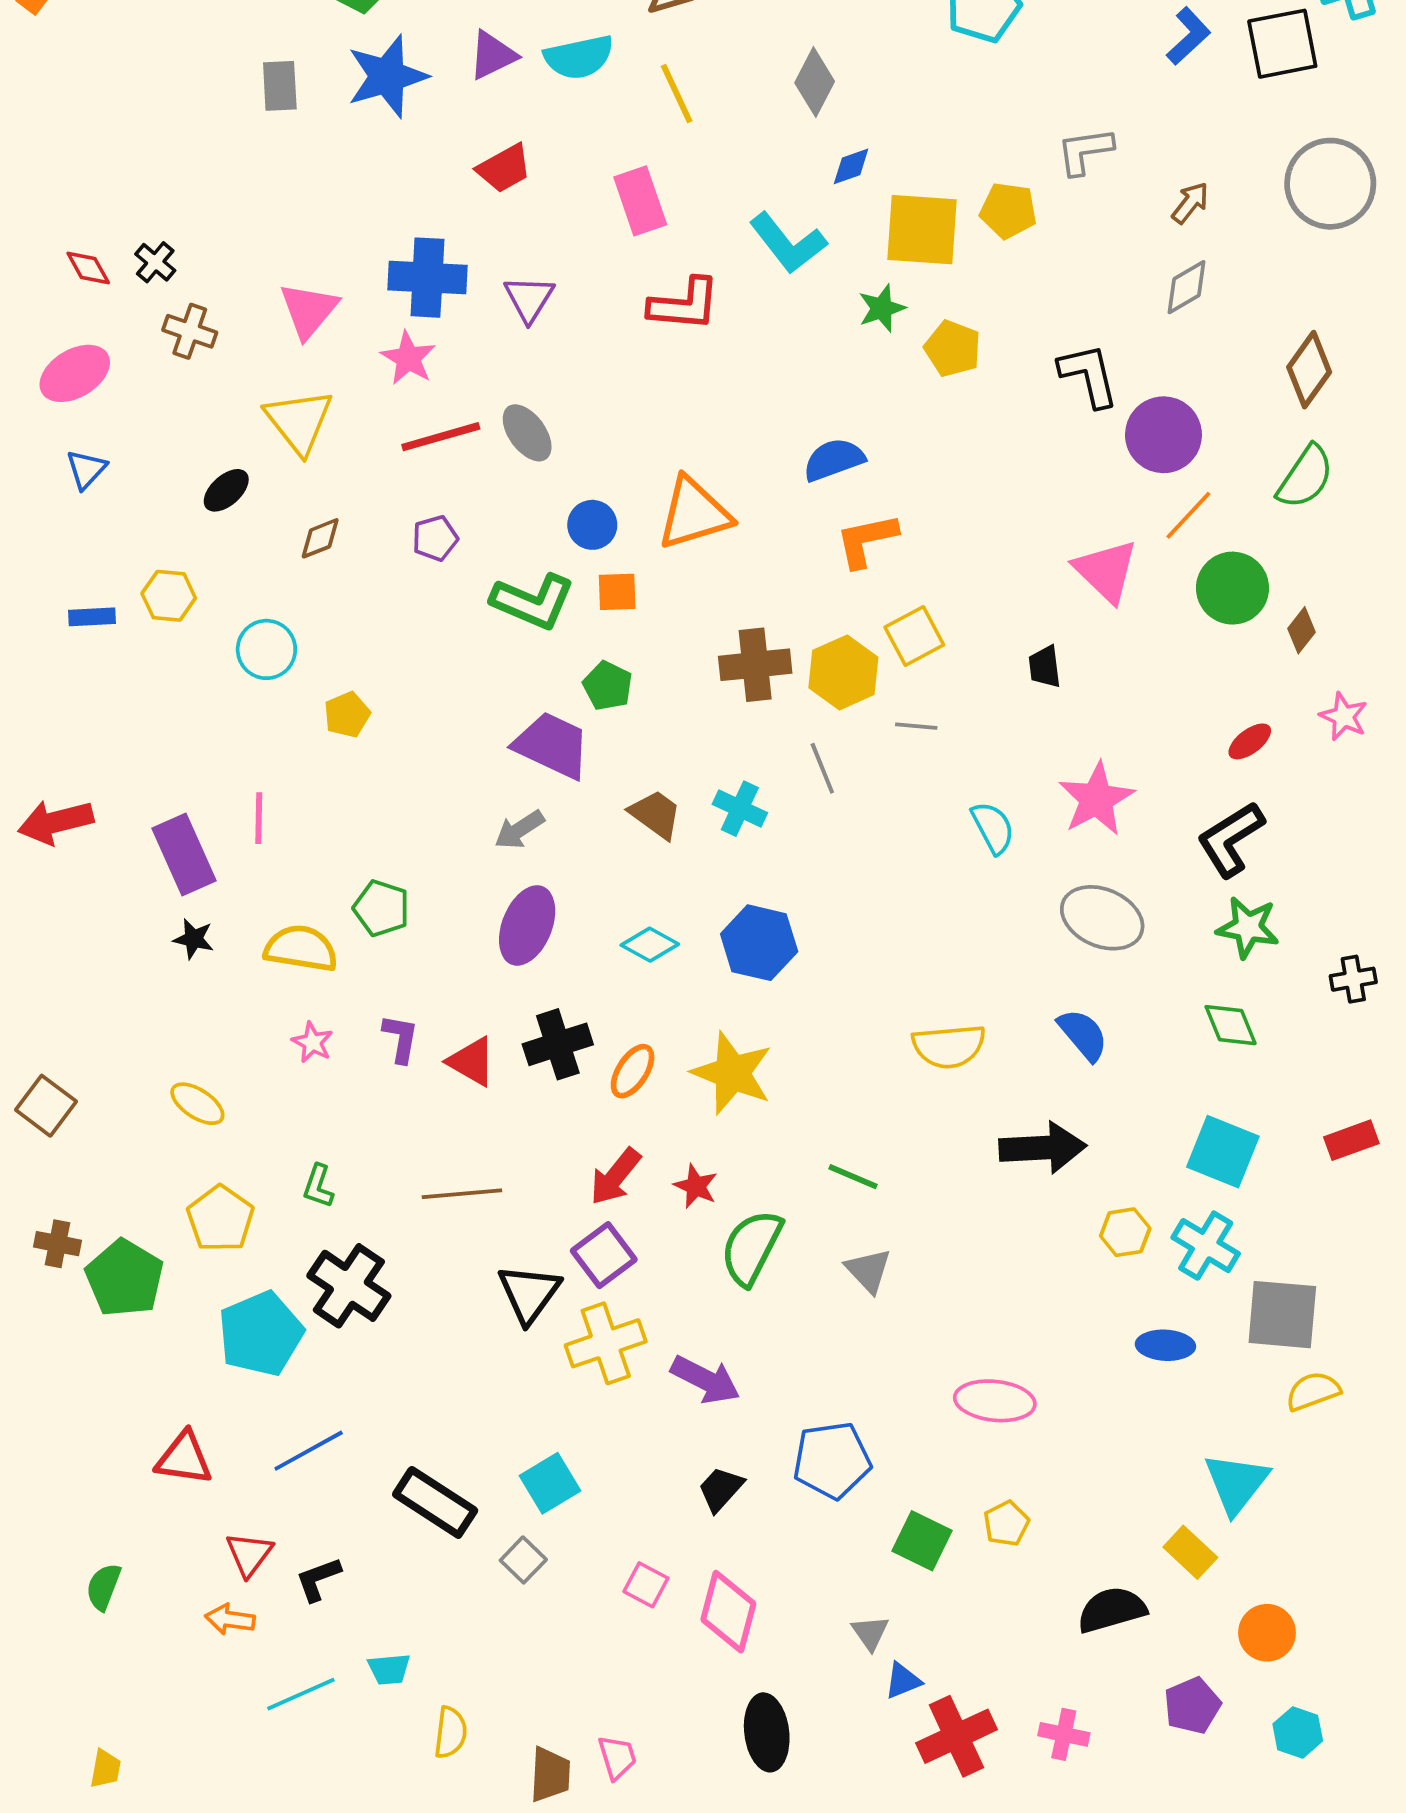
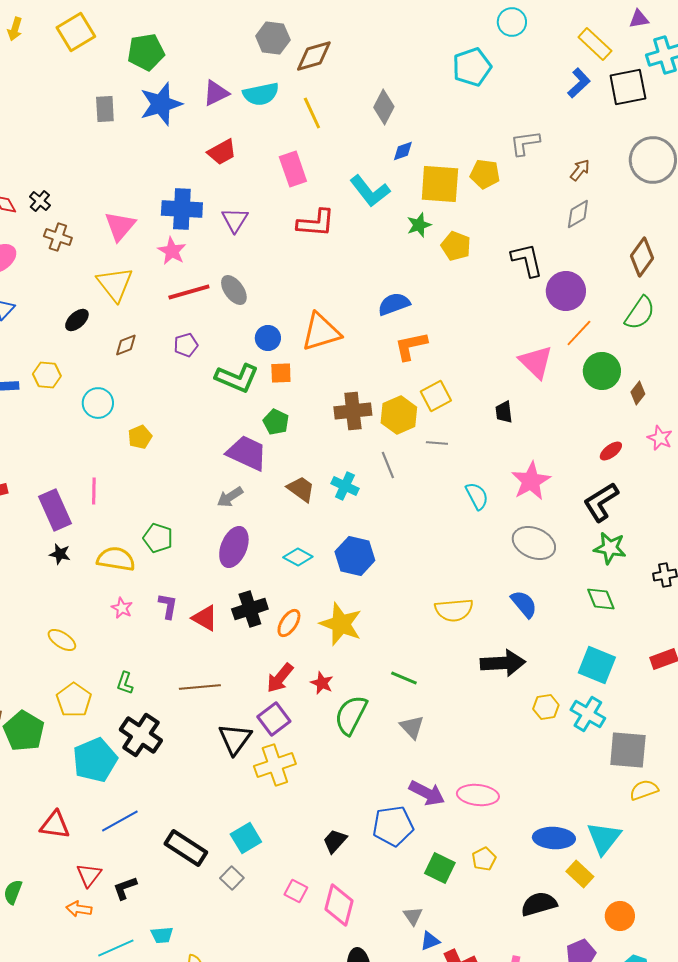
blue ellipse: (1165, 1345) -> (554, 838), moved, size x1.4
purple arrow: (705, 1380) -> (427, 793), moved

